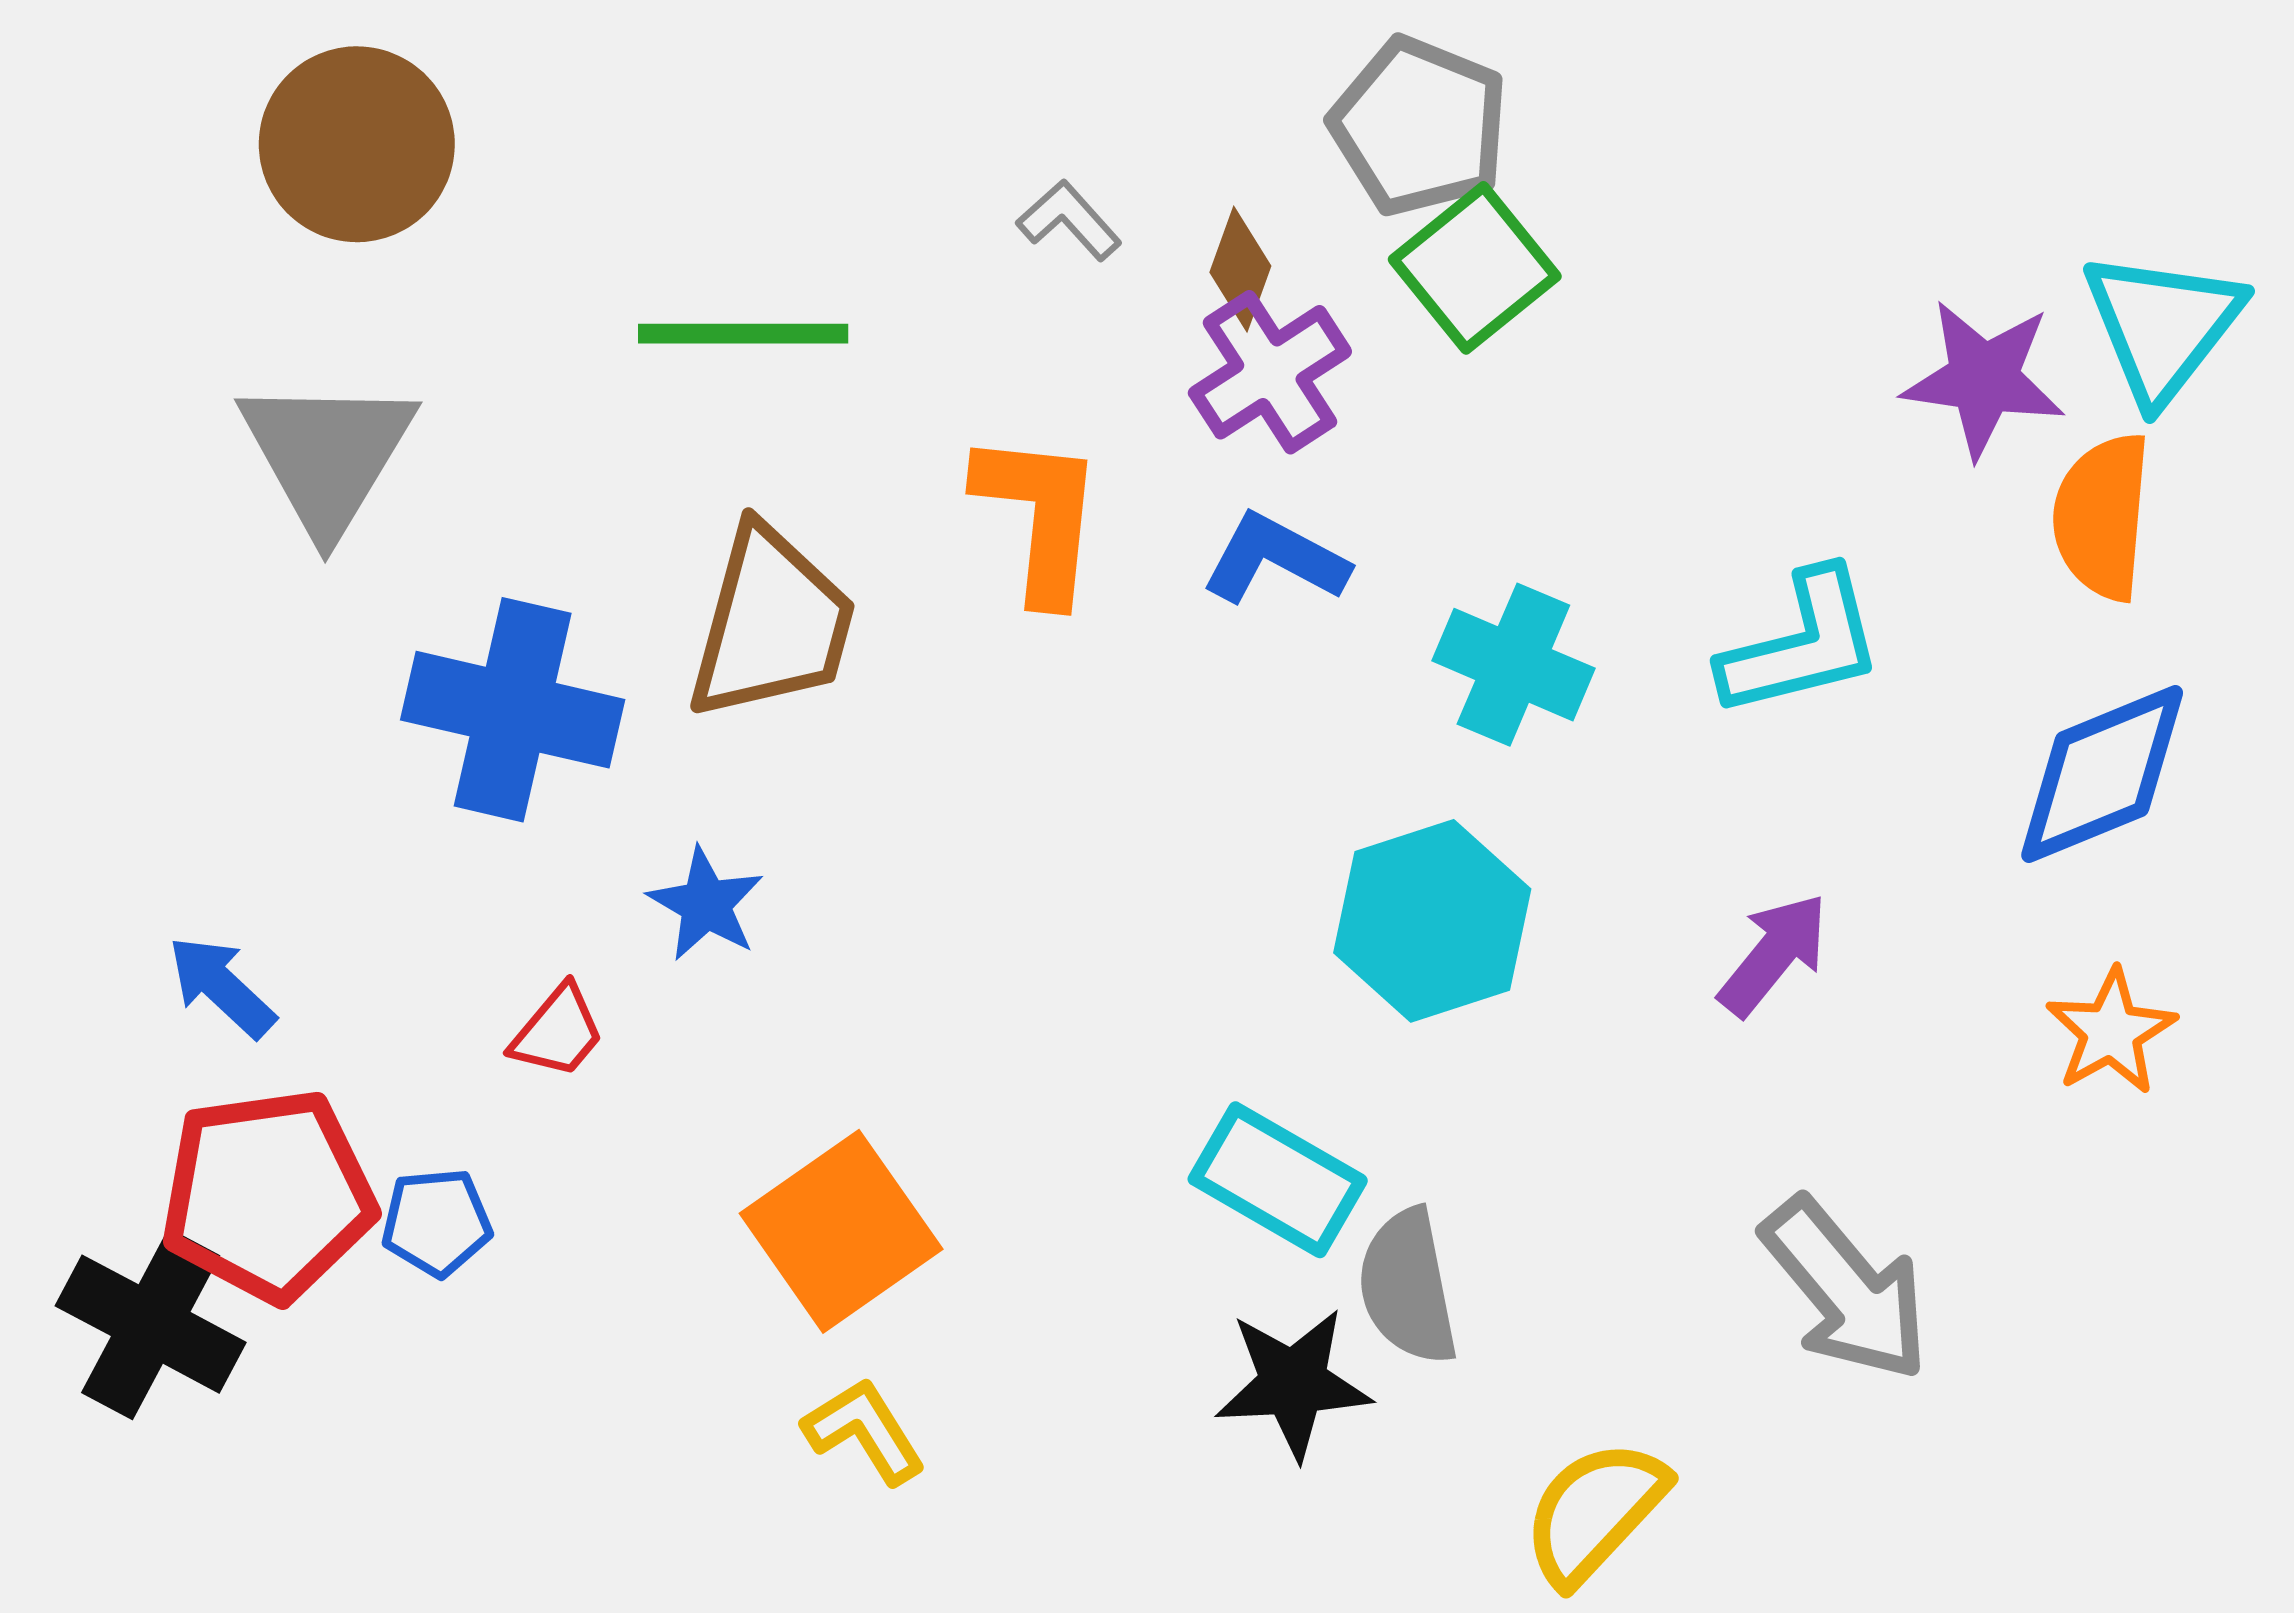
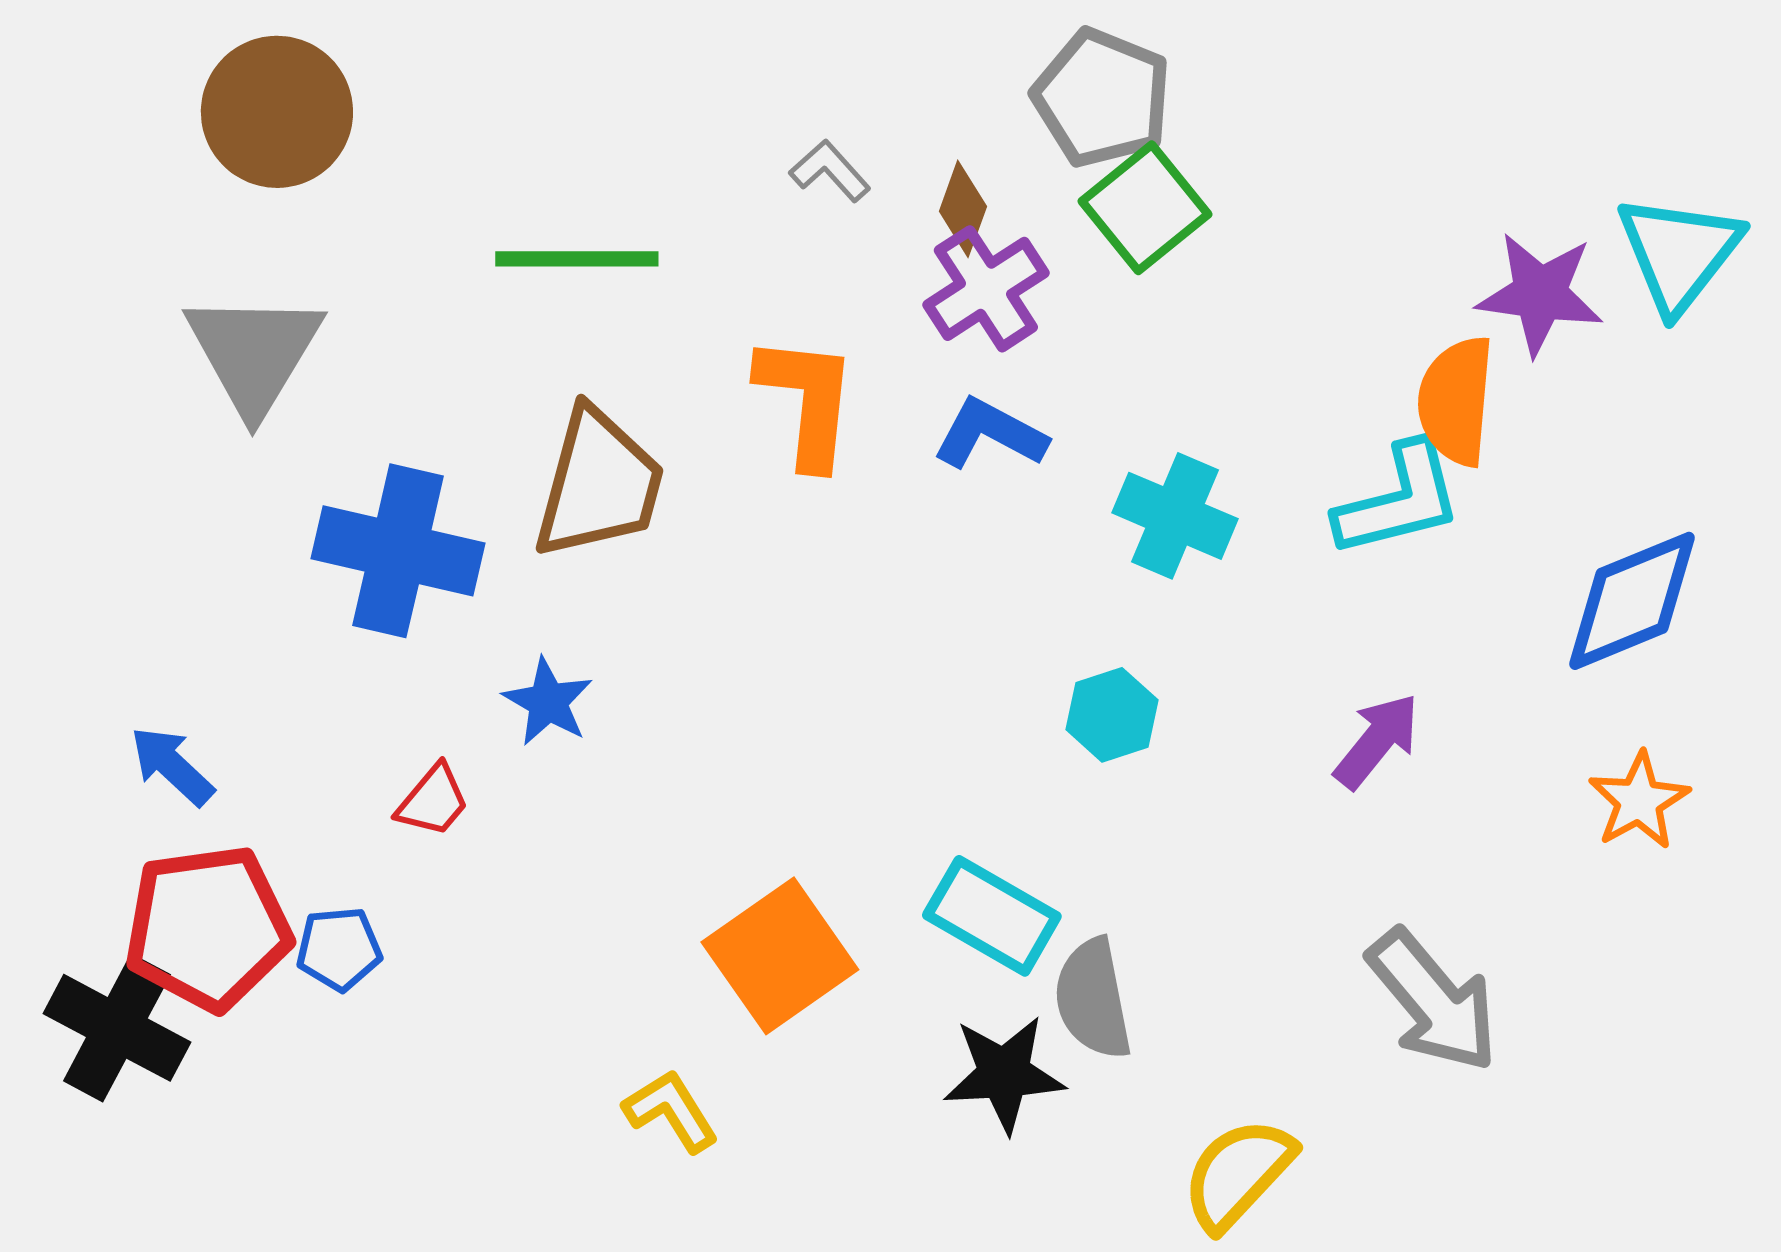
orange semicircle: (2102, 516) -> (1456, 401), moved
cyan hexagon: (1432, 921) -> (1112, 715), size x0.6
orange square: (841, 1231) -> (780, 956), moved

